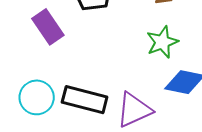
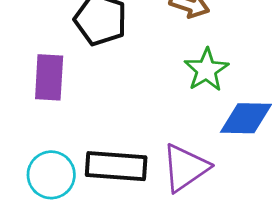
purple rectangle: (48, 27) -> (49, 77), turned 48

